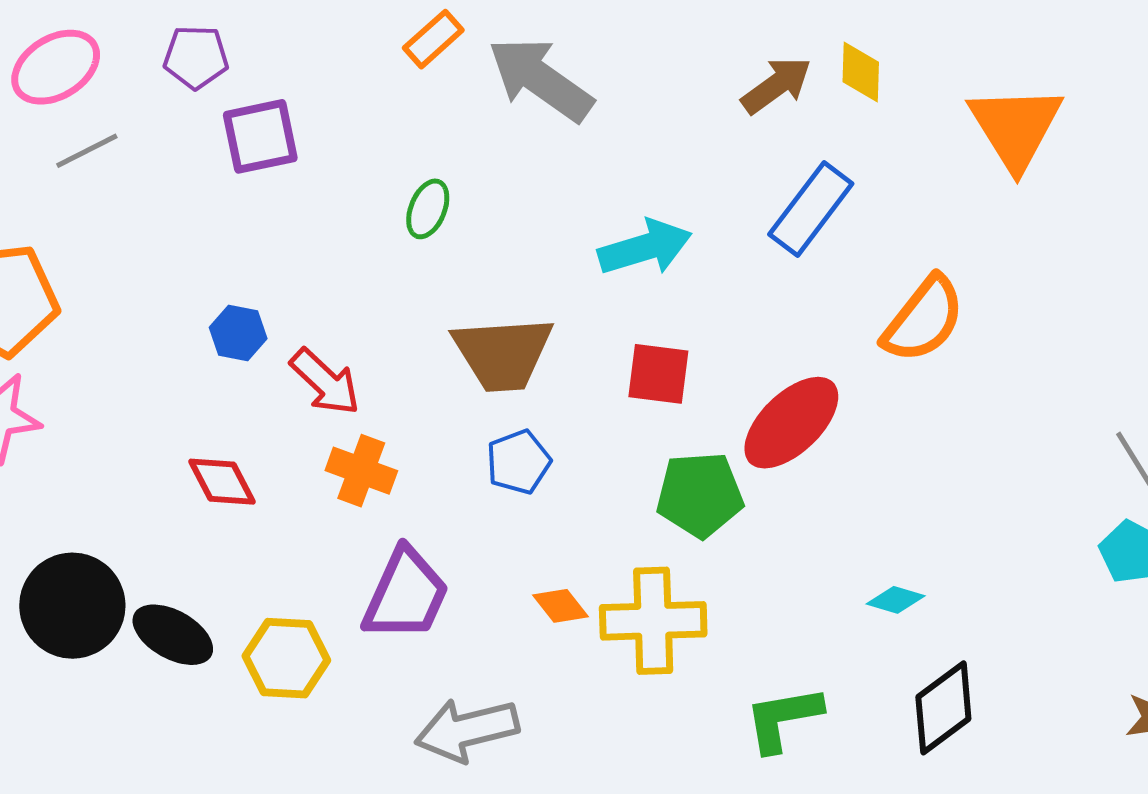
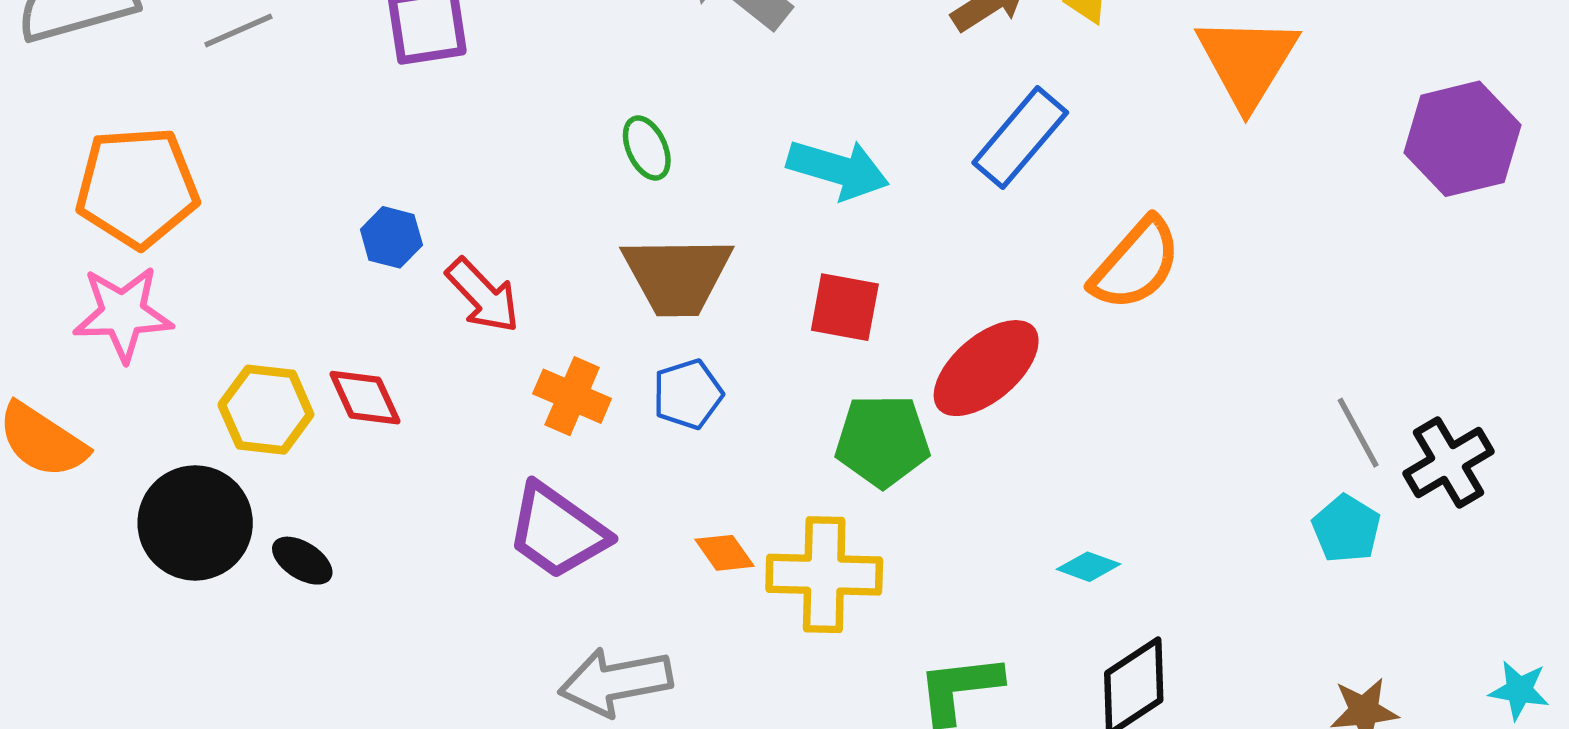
green ellipse: (428, 209) -> (647, 148), moved, turned -50
cyan arrow: (645, 248) -> (838, 169), turned 30
orange cross: (361, 471) -> (572, 396), moved
purple trapezoid: (406, 595) -> (557, 531), turned 98
black ellipse: (173, 635) -> (302, 561), size x0.7
yellow hexagon: (286, 658) -> (266, 410), moved

